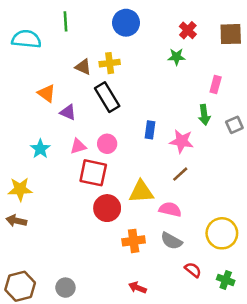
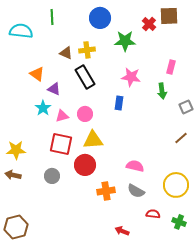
brown square: (231, 34) -> (169, 16), moved
green star: (176, 57) -> (125, 41), moved, size x1.5
gray square: (234, 125) -> (186, 107), moved
pink star: (182, 141) -> (131, 77), moved
cyan star: (40, 149) -> (43, 108), moved
red square: (93, 173) -> (61, 144), moved
brown line: (180, 174) -> (181, 138), moved
yellow triangle: (141, 192) -> (93, 140), moved
red semicircle: (193, 270) -> (153, 214), turned -32
gray circle: (65, 288) -> (52, 176), moved
red arrow: (137, 288) -> (122, 231), moved

